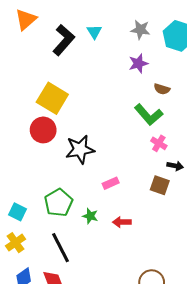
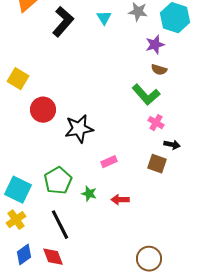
cyan triangle: (94, 32) -> (104, 18), moved
purple star: (138, 63) -> (155, 45), moved
yellow square: (52, 98) -> (18, 79), moved, size x0.7
cyan square: (18, 212) -> (18, 190), size x1.5

